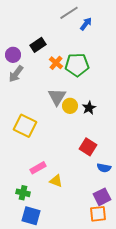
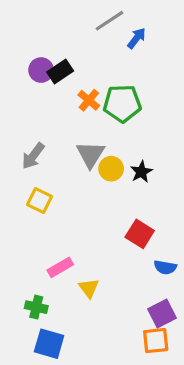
purple circle: (13, 55) -> (41, 70), moved
gray arrow: (16, 74) -> (33, 156), moved
yellow square: (25, 126) -> (39, 200), size x0.7
yellow triangle: (56, 181) -> (89, 288), turned 32

